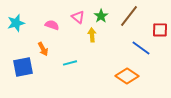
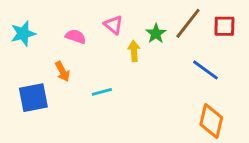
green star: (101, 16) -> (156, 34), moved
red square: (160, 30) -> (224, 26), moved
orange diamond: (127, 76) -> (211, 121), moved, turned 70

